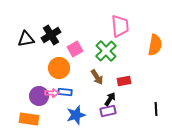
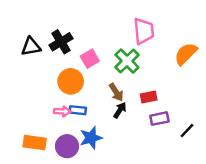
orange semicircle: (155, 45) -> (186, 54), turned -145
purple circle: (39, 96) -> (67, 146), moved
black arrow: (110, 99) -> (120, 110), moved
black line: (156, 109) -> (187, 131), turned 48
purple rectangle: (108, 111) -> (159, 119), moved

